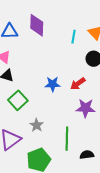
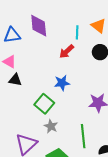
red arrow: (78, 84) -> (67, 51), moved
green square: (18, 100) -> (44, 104), moved

